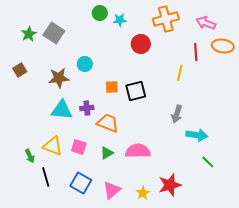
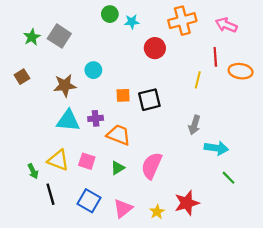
orange ellipse: (223, 46) -> (241, 71), moved
pink semicircle: (138, 151) -> (152, 166), turned -65

